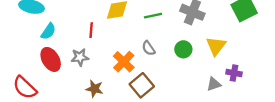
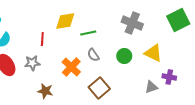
green line: (153, 16) -> (88, 33), moved
yellow triangle: (216, 46) -> (153, 53), turned -42
brown square: (142, 85) -> (99, 88), moved

